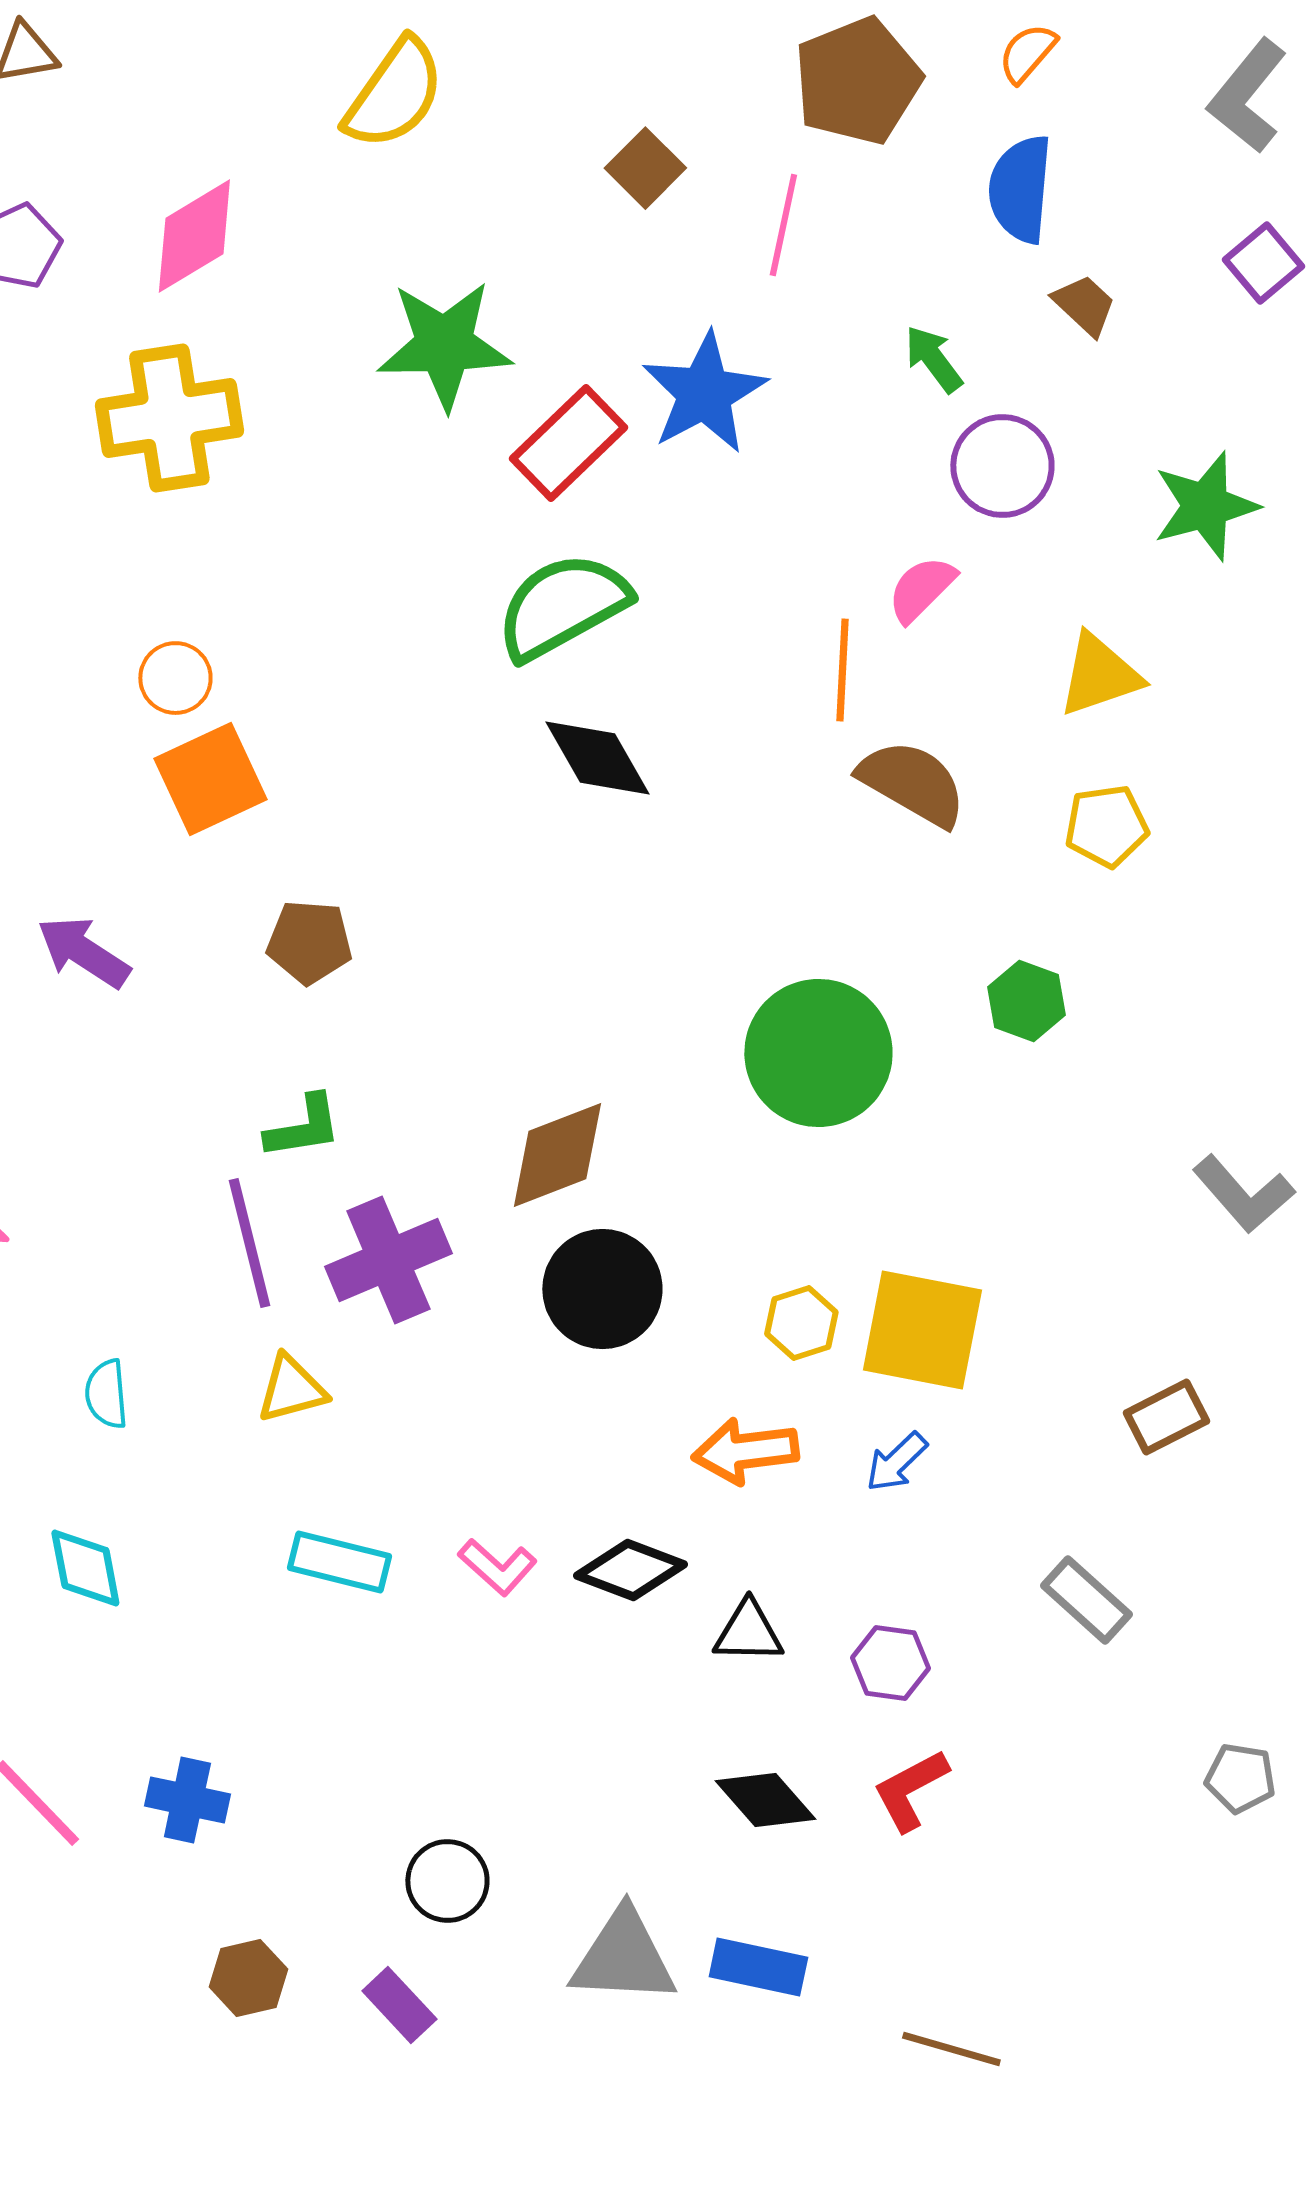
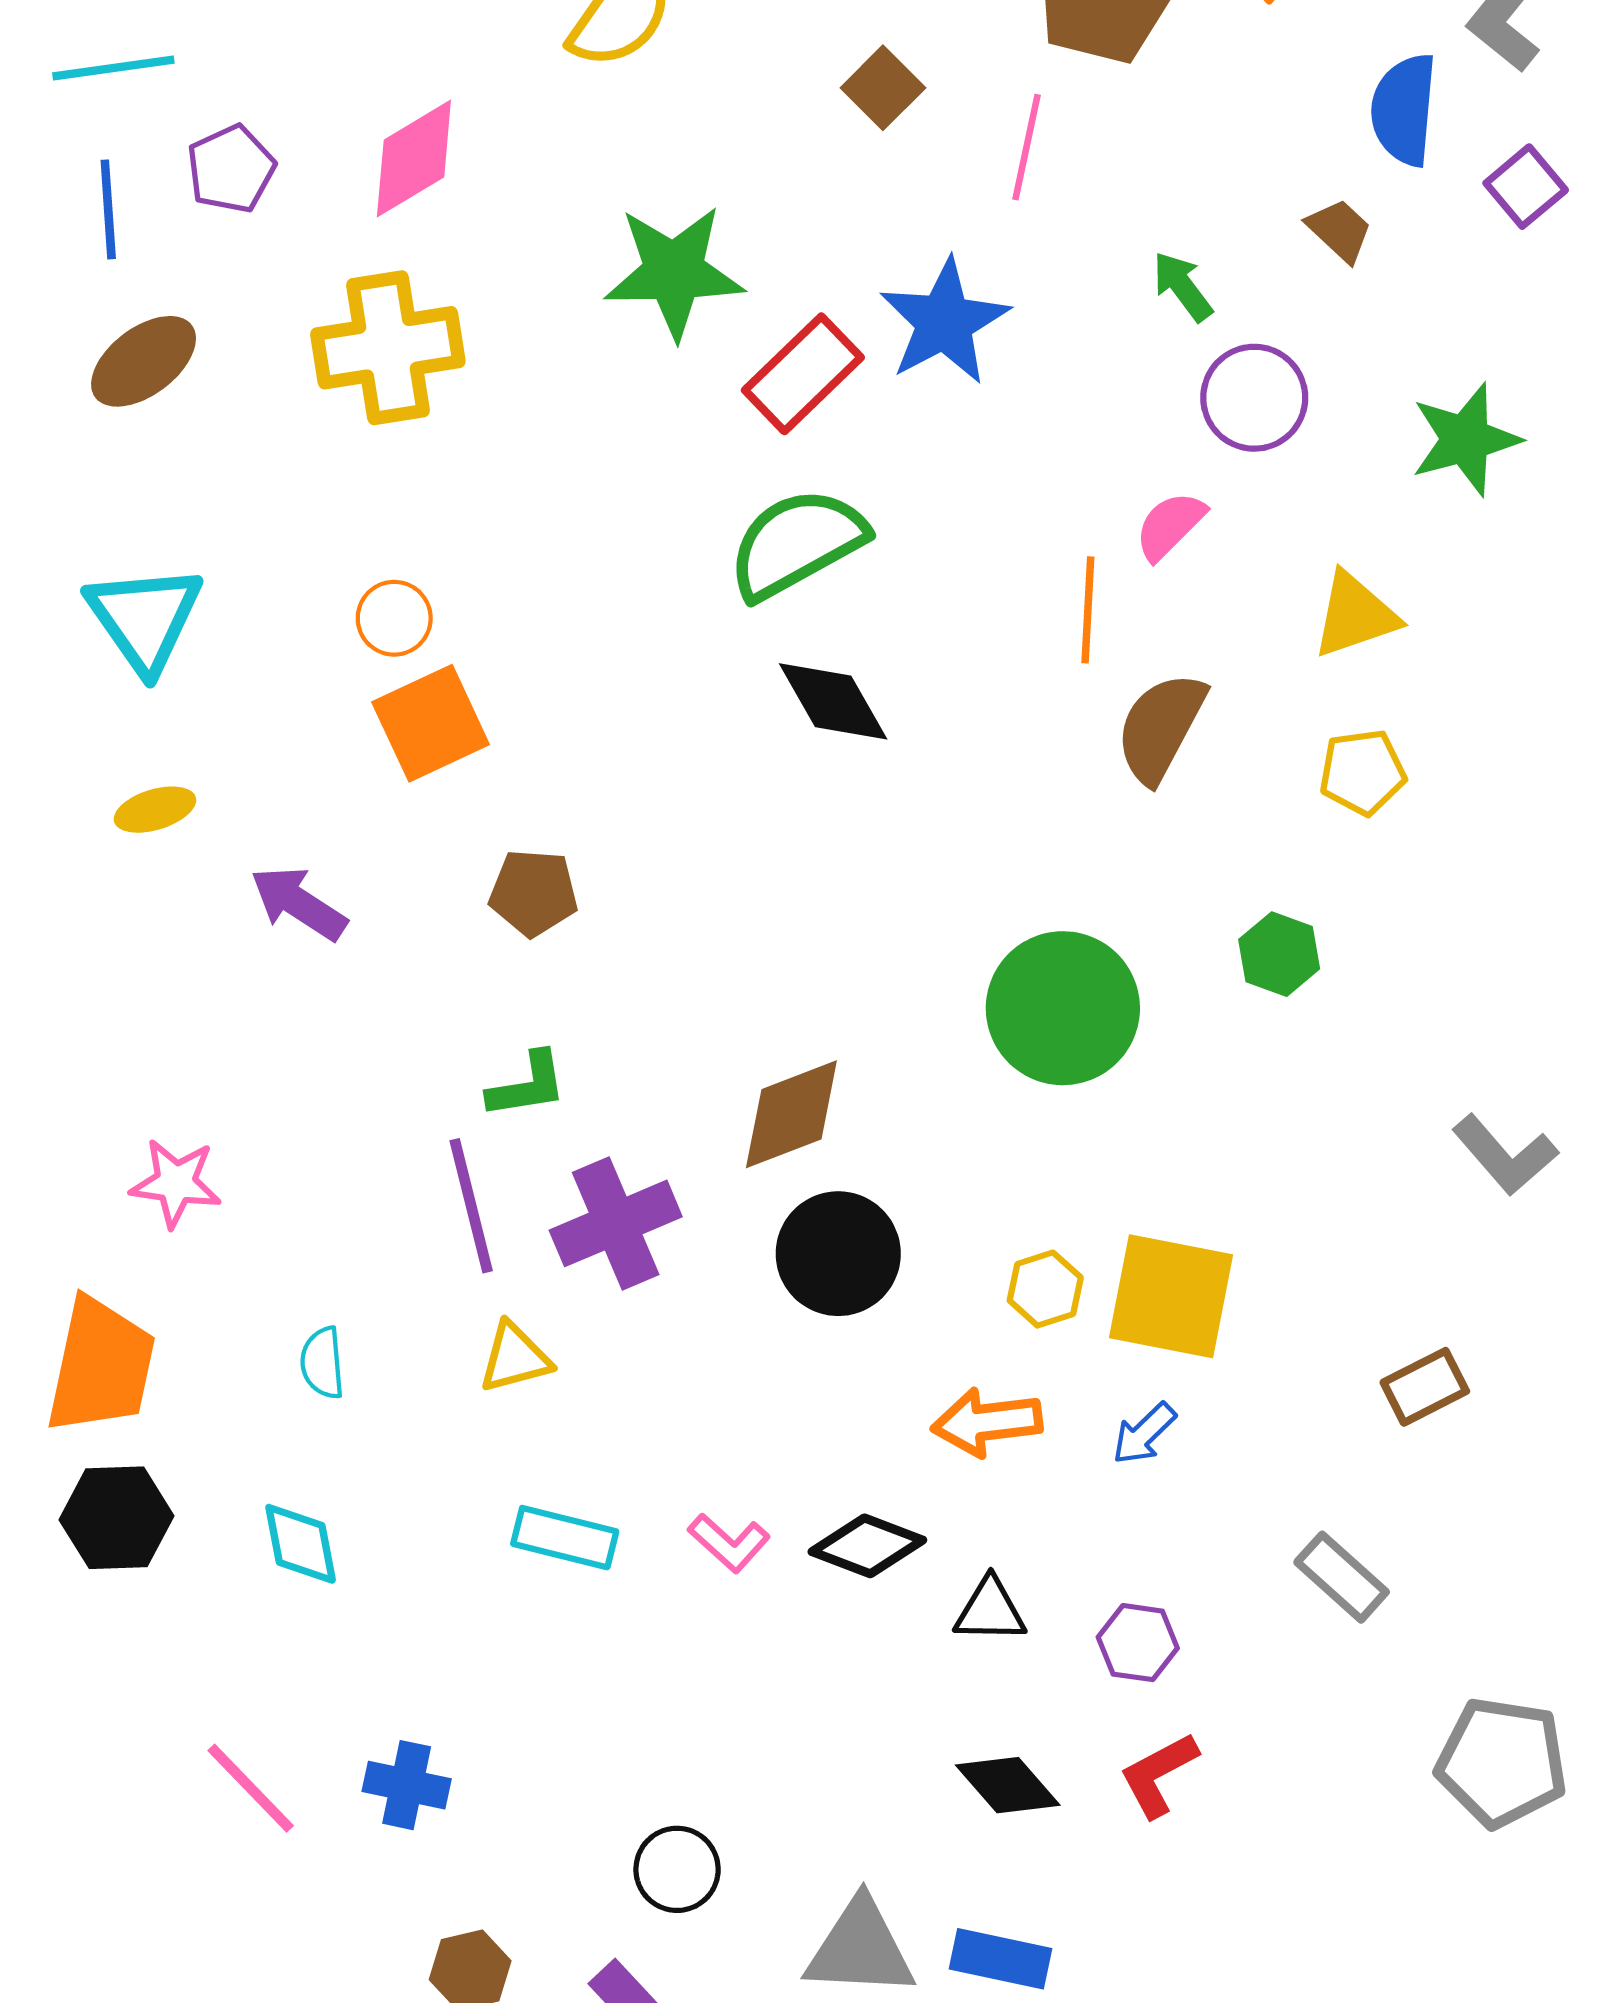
blue semicircle: (1020, 189) -> (1404, 110), moved
brown semicircle: (912, 783) -> (1161, 727), turned -92
gray pentagon: (1240, 1778) -> (1502, 1762), size x1.8

